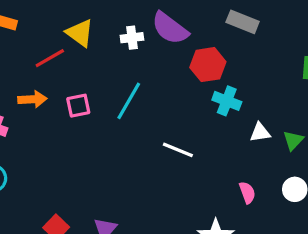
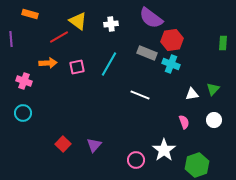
gray rectangle: (243, 22) -> (147, 53), moved
purple semicircle: (170, 28) -> (151, 18), moved
red hexagon: (208, 65) -> (172, 40), moved
white triangle: (260, 132) -> (192, 94), moved

